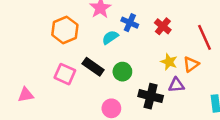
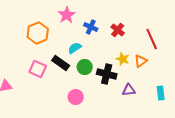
cyan semicircle: (110, 37) -> (75, 48), moved
purple triangle: (176, 85) -> (129, 90), moved
black cross: (151, 96) -> (107, 74), moved

